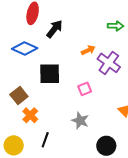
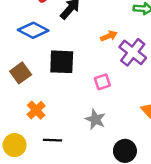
brown square: (19, 95) -> (21, 73), moved
black line: (45, 140) -> (52, 140), turned 70

